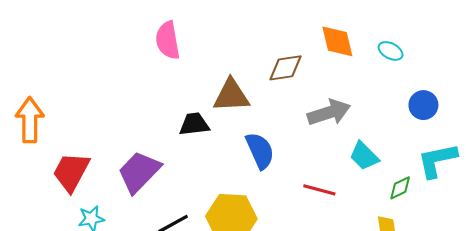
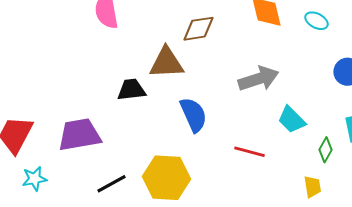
brown diamond: (285, 68) -> (198, 29), moved
purple trapezoid: (139, 172) -> (79, 135), turned 36
green diamond: (400, 188) -> (325, 150), turned -35

